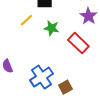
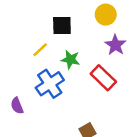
blue cross: (41, 77) -> (50, 84), moved

